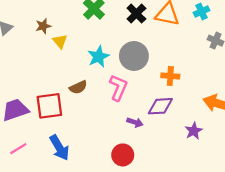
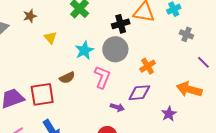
black cross: (136, 14) -> (121, 24), moved, turned 30
brown star: (43, 26) -> (30, 16), moved
orange cross: (170, 76) -> (148, 66), turned -35

